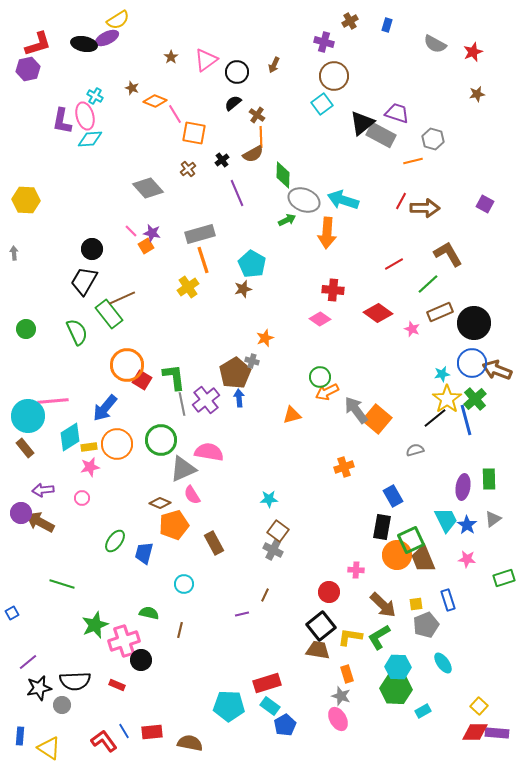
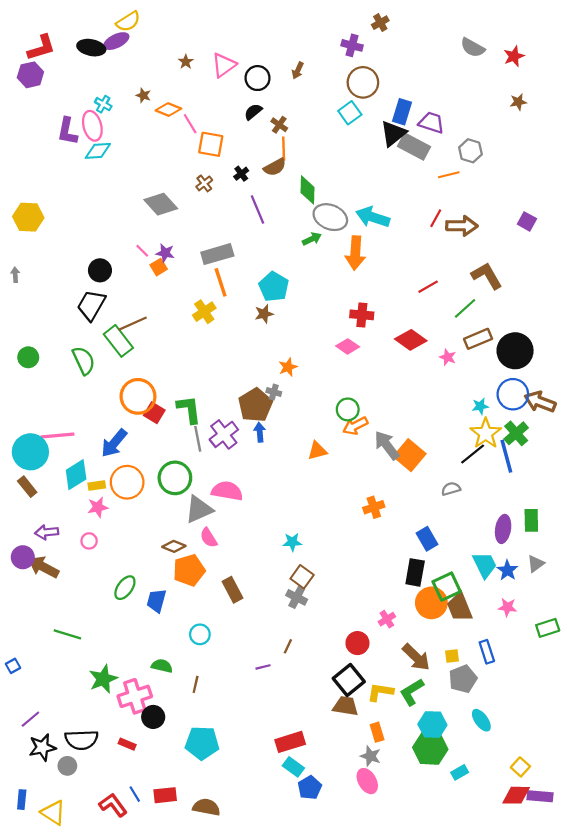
blue rectangle: (387, 25) -> (402, 112), moved, size x1.6
pink cross: (356, 570) -> (387, 619), turned -35
cyan pentagon: (229, 706) -> (202, 743), moved

